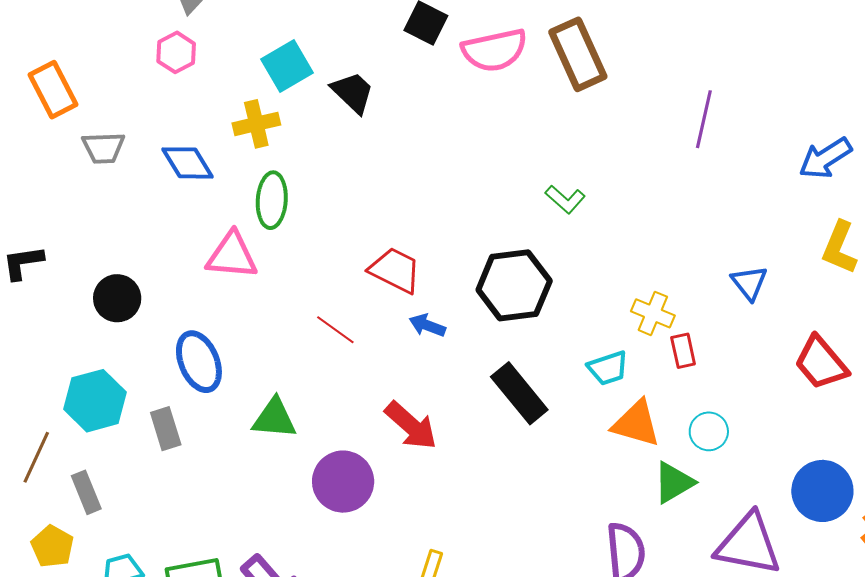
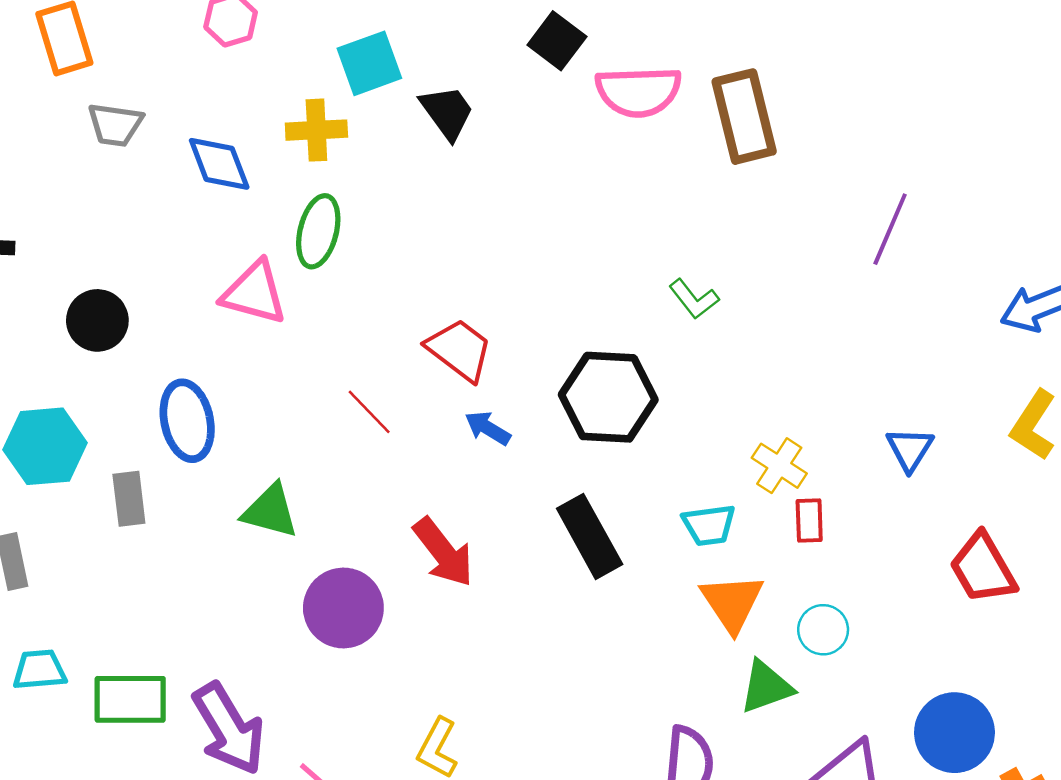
orange triangle: (636, 424) -> (732, 603), turned 30

